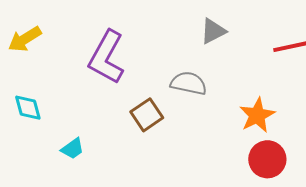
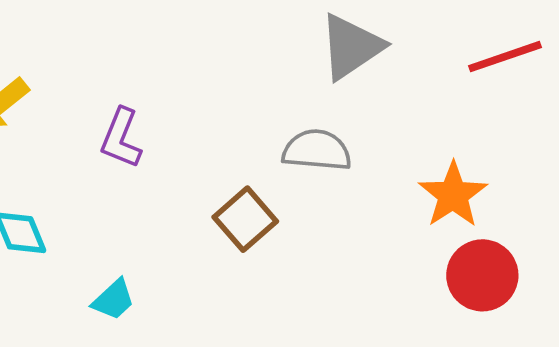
gray triangle: (213, 31) -> (351, 47), size x1.4
purple L-shape: (107, 57) -> (121, 138), moved, size x0.6

